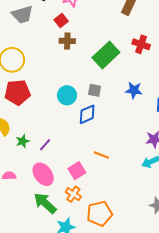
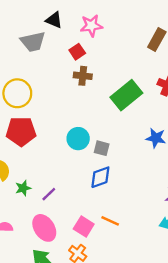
gray square: (95, 90) -> (102, 148), moved
blue diamond: (87, 114) -> (100, 177), moved
orange line: (101, 155) -> (110, 221), moved
pink square: (77, 171) -> (84, 226), turned -30

